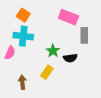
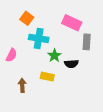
cyan cross: (23, 36) -> (39, 38), moved
yellow rectangle: (47, 72) -> (47, 77), turned 64

